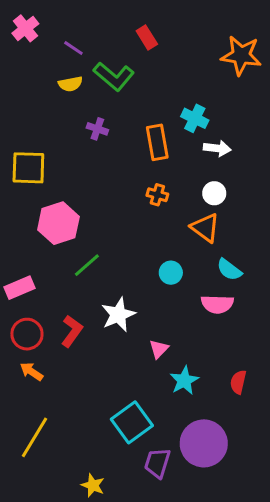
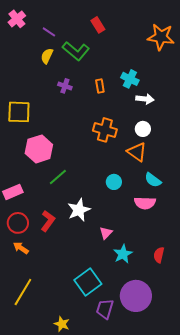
yellow semicircle: (70, 84) -> (47, 56), turned 126
orange rectangle: (157, 142) -> (100, 86), moved, size x0.6
orange cross: (157, 195) -> (105, 130), size x1.6

